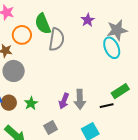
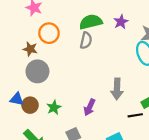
green semicircle: (43, 24) -> (91, 22), moved, turned 95
gray semicircle: (57, 39) -> (86, 40), size x0.7
gray arrow: (80, 99) -> (117, 89), moved

